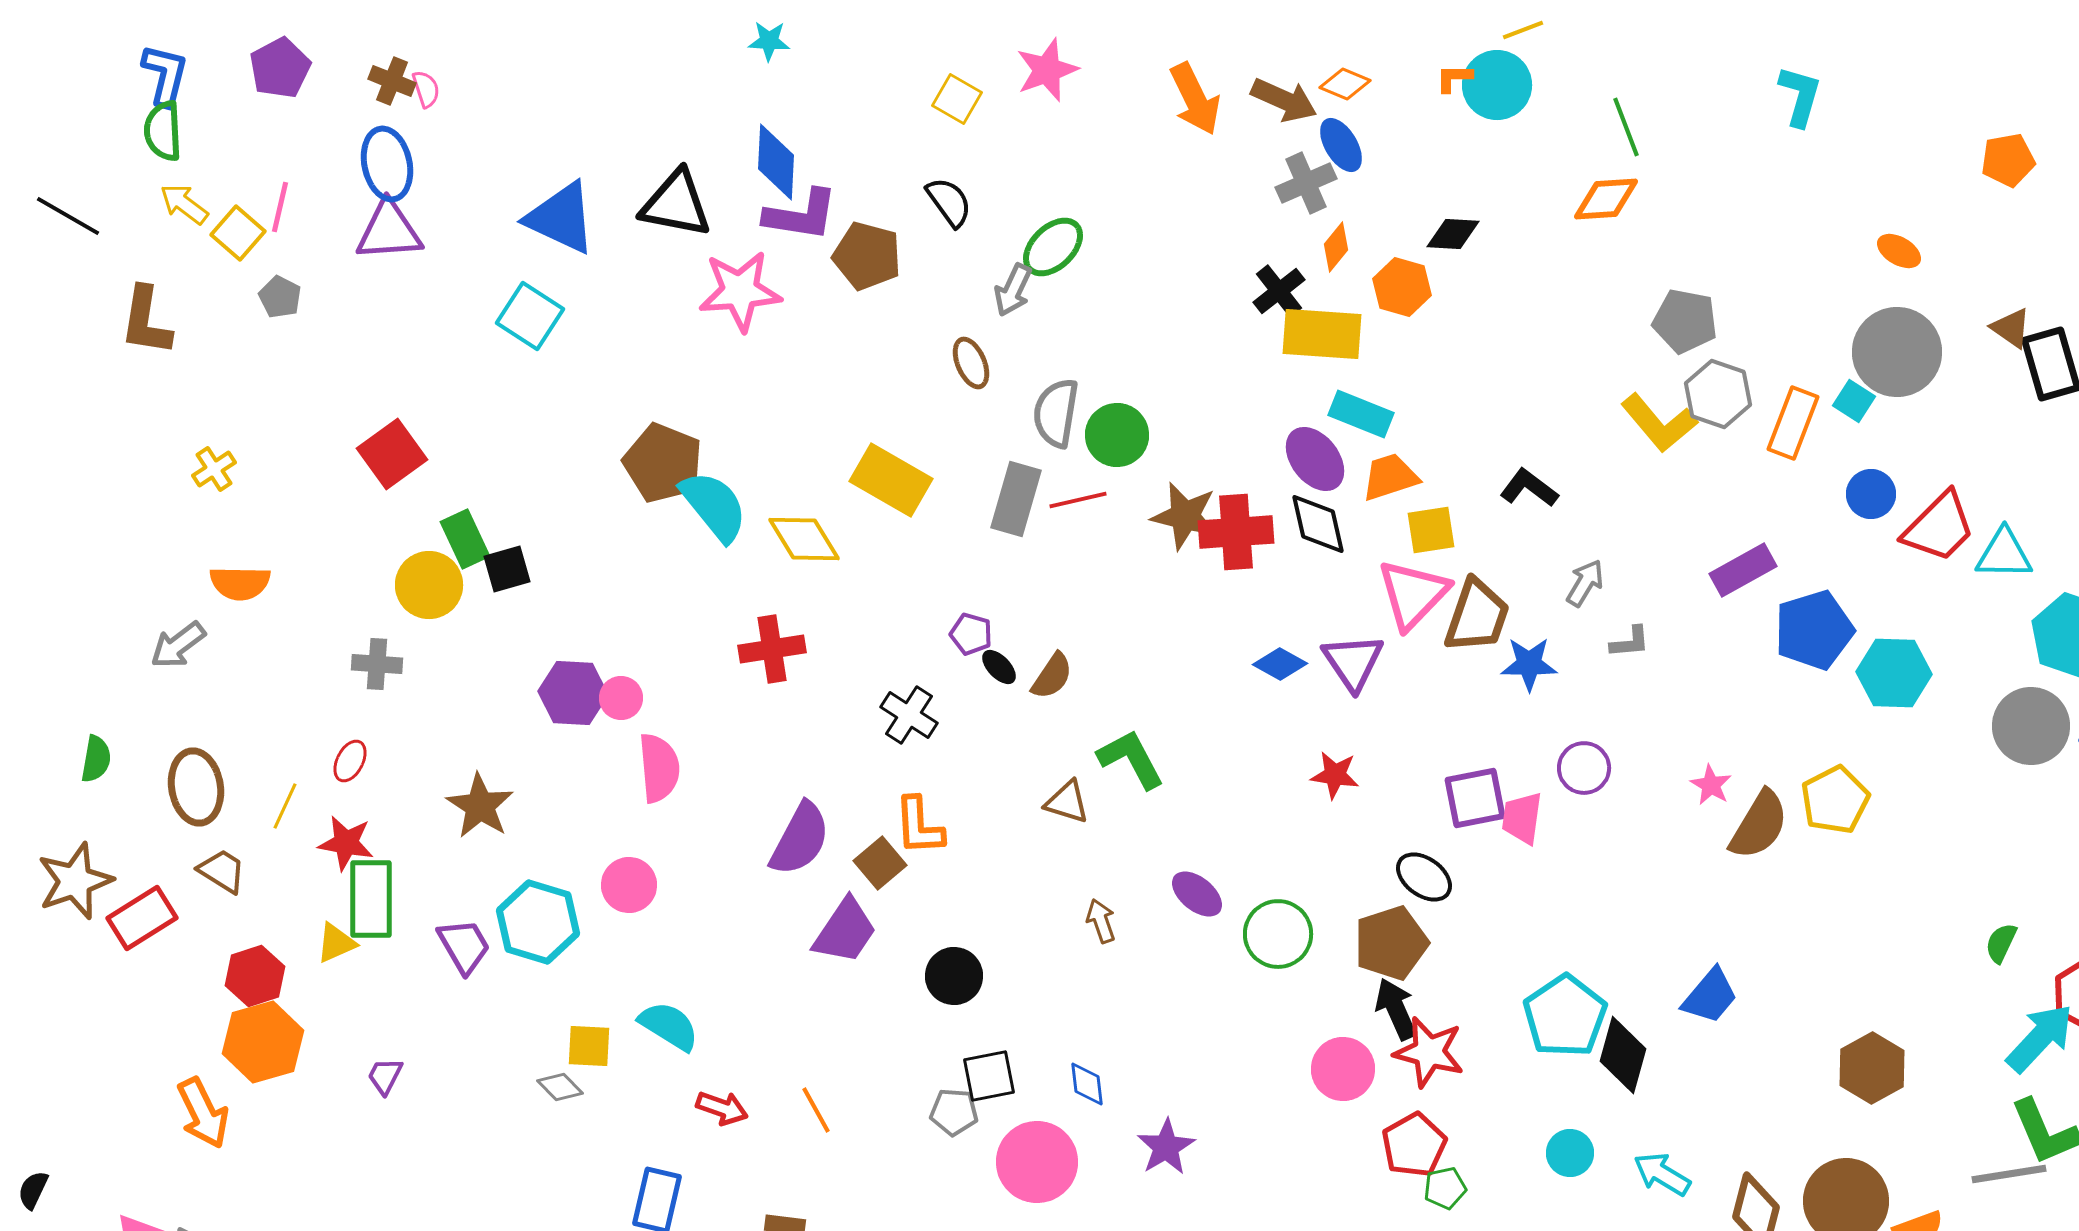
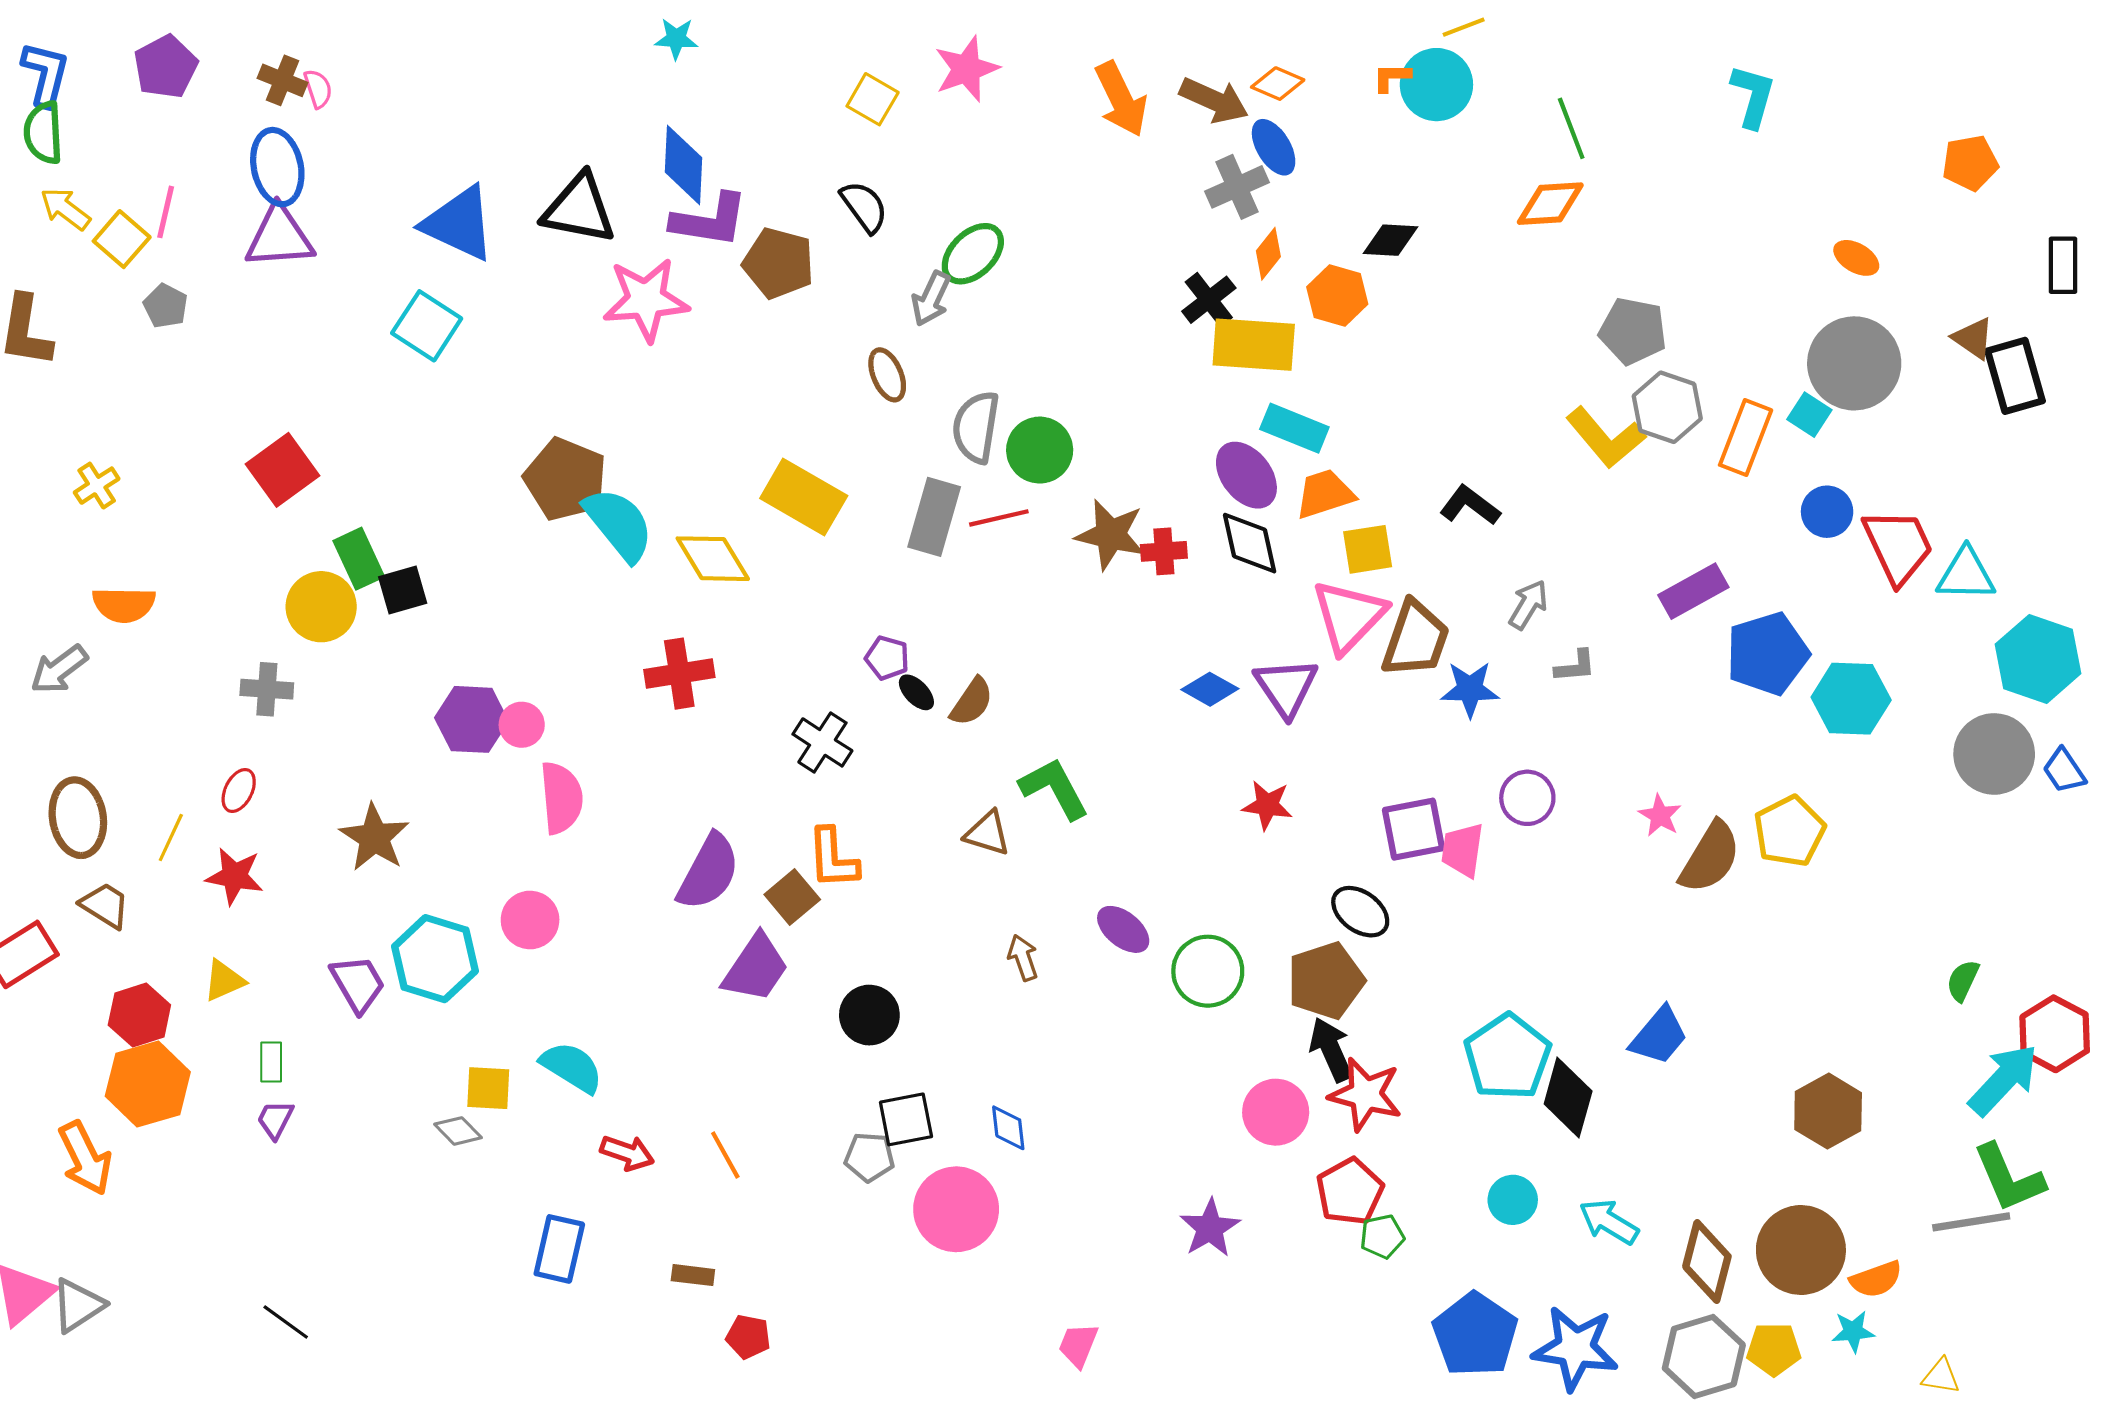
red trapezoid: (1939, 527) -> (1898, 546), turned -70
red cross: (1236, 532) -> (1164, 551), size x0.6
green rectangle: (371, 899) -> (271, 1062), moved, size x0.5
purple star: (1166, 1147) -> (1210, 1228), moved

